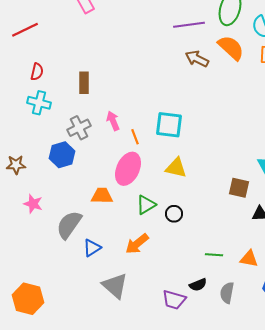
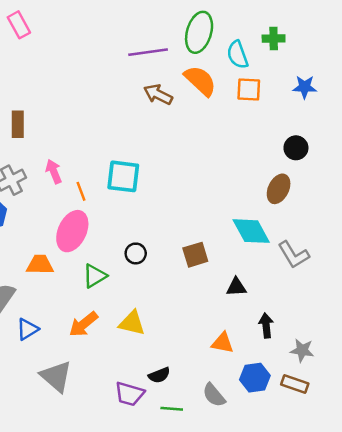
yellow triangle: (176, 168) -> (132, 323), moved
brown square: (239, 188) -> (195, 255), moved, turned -30
black circle: (174, 214) -> (136, 253), moved
green line: (214, 255) -> (172, 409), moved
gray semicircle: (227, 293) -> (214, 395), moved, turned -50

